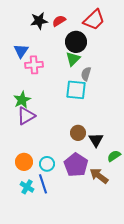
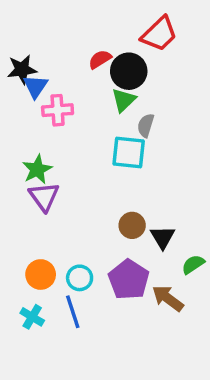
black star: (39, 21) -> (22, 69), moved
red semicircle: (59, 21) -> (100, 59), moved
purple triangle: (26, 116) -> (44, 197), turned -36
cyan cross: (27, 187) -> (32, 317), moved

